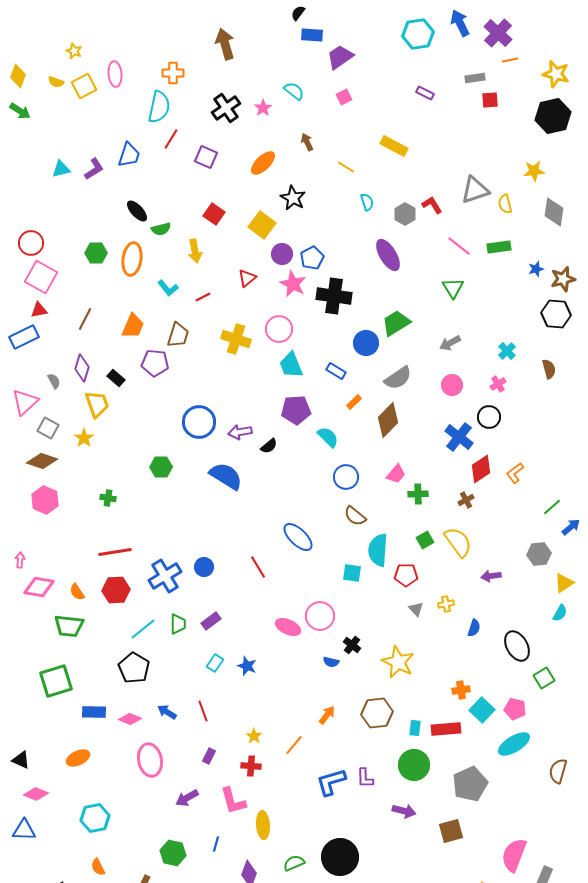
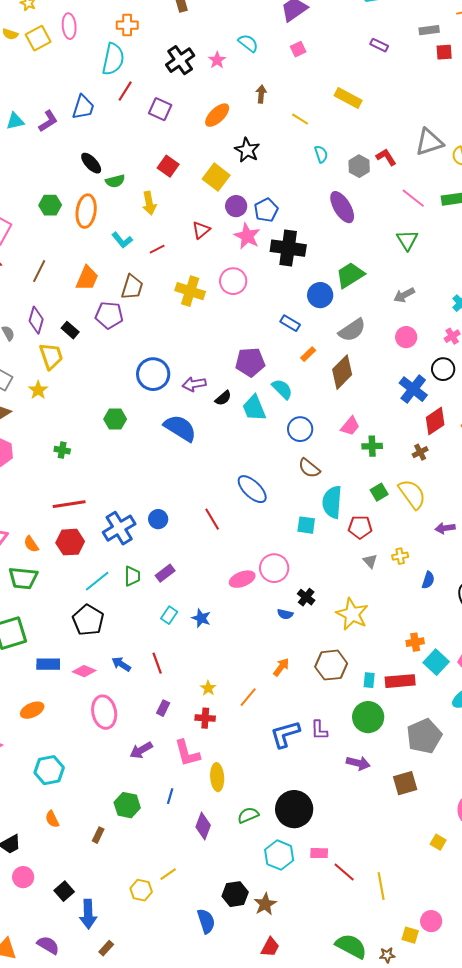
brown arrow: (307, 142) -> (261, 94), turned 30
cyan trapezoid: (291, 365) -> (254, 408), moved
pink ellipse: (288, 627) -> (242, 579), turned -45

